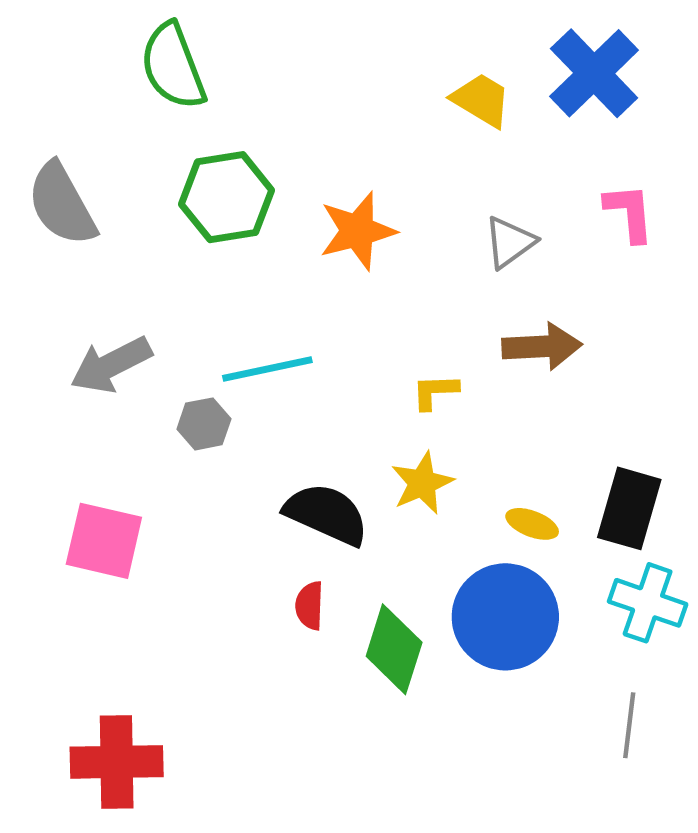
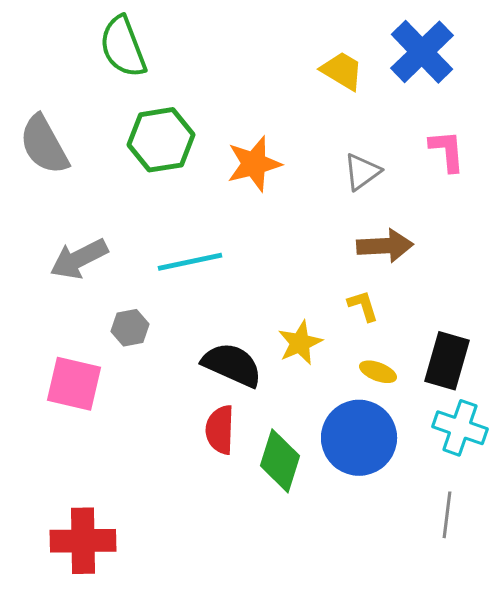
yellow L-shape: (435, 392) -> (363, 306), moved, turned 75
gray hexagon: (204, 424) -> (130, 328), moved
red semicircle: (310, 606) -> (220, 430), size x1.4

